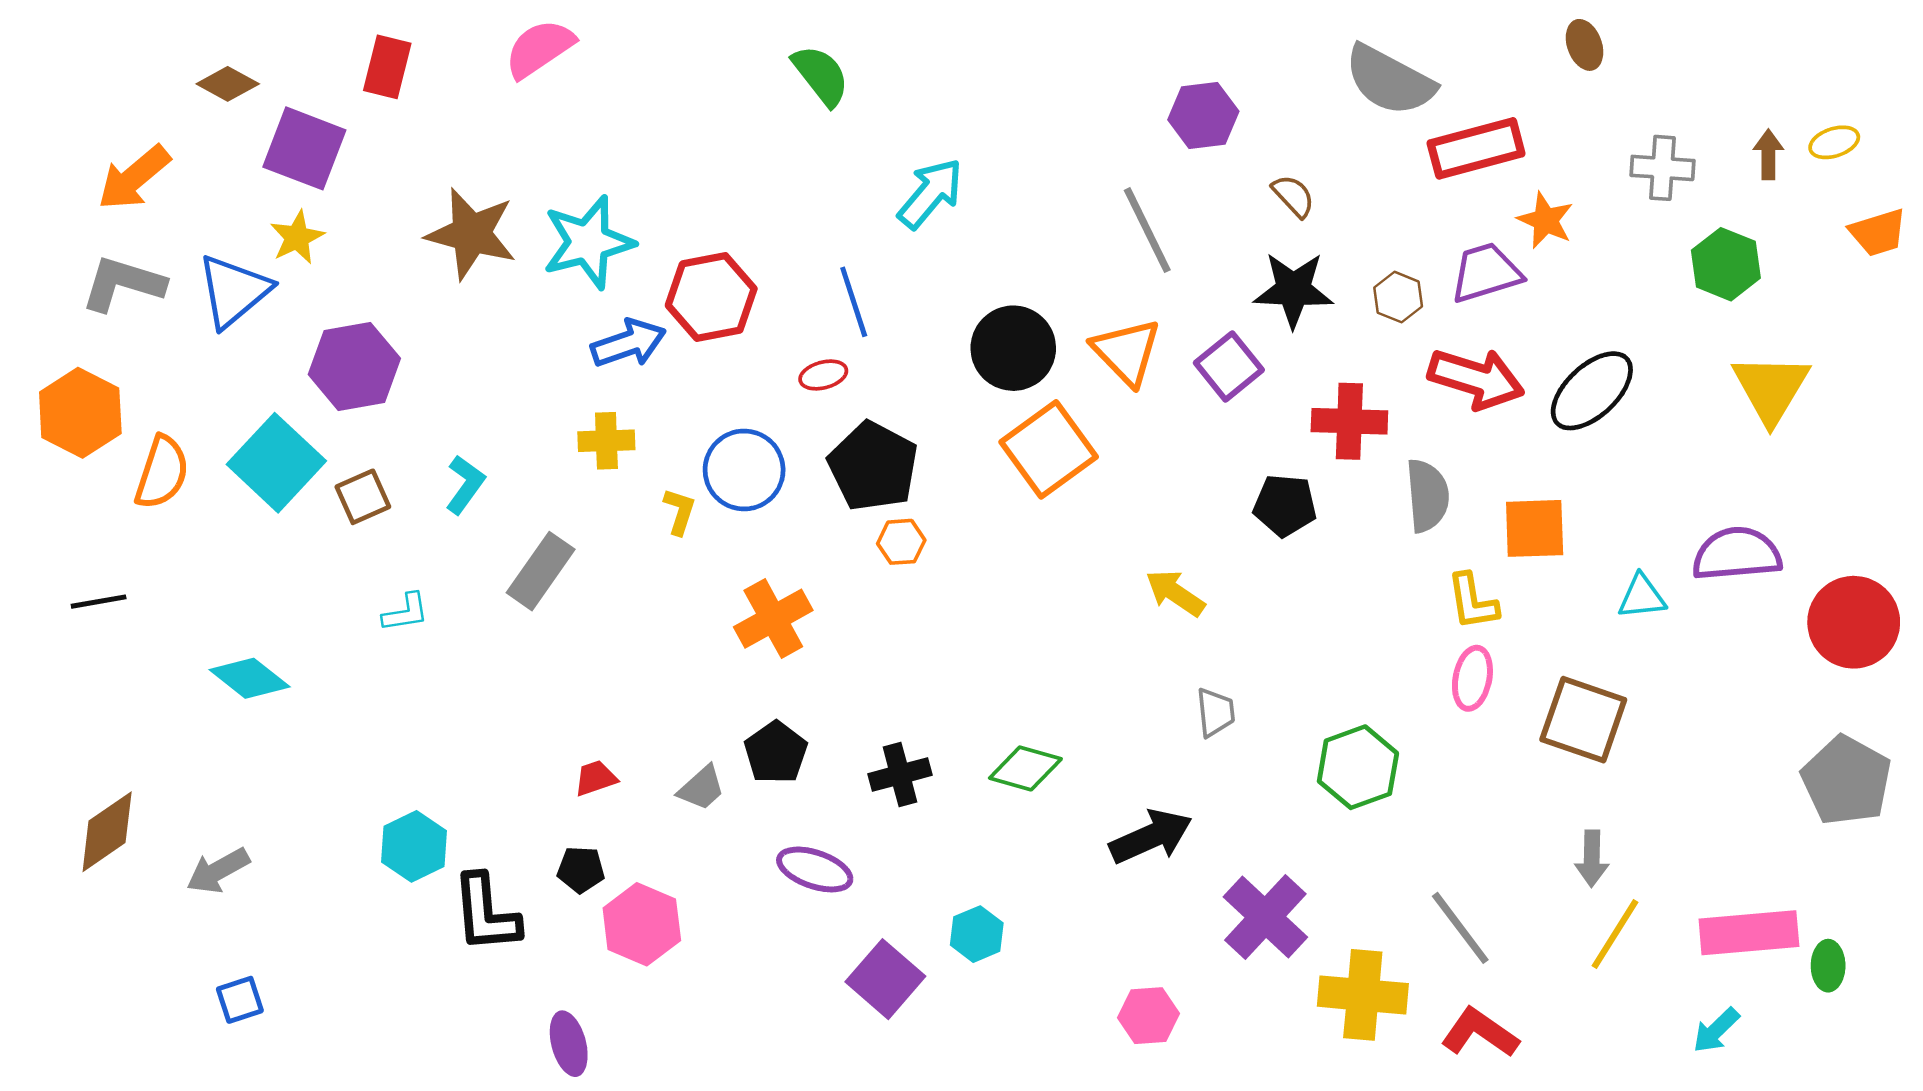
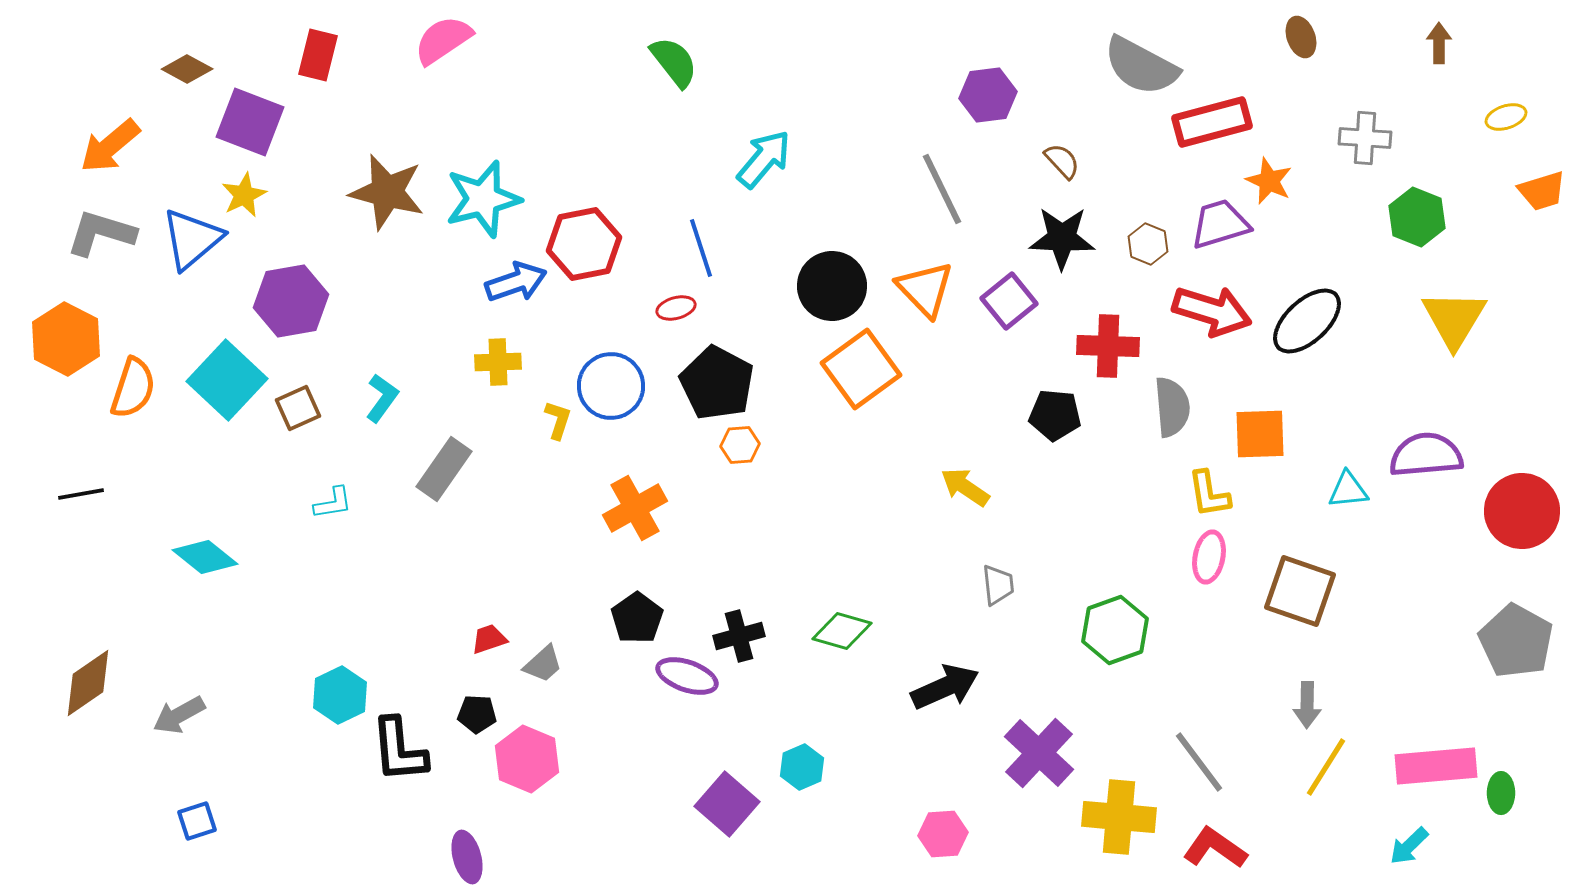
brown arrow: (1768, 155) -> (1439, 43), moved
gray trapezoid: (701, 788) -> (543, 664), moved
purple ellipse: (815, 869) -> (687, 676), moved

